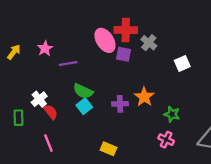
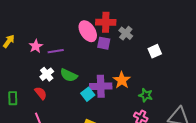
pink star: (45, 48) -> (36, 46), moved
white cross: (39, 99) -> (47, 74), moved
purple cross: (120, 104) -> (101, 86), size x1.5
cyan square: (84, 106) -> (88, 94), moved

